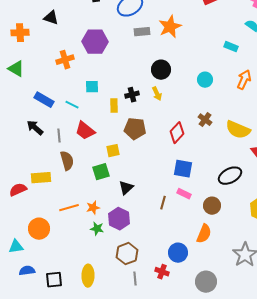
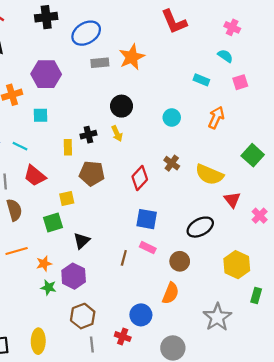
cyan square: (92, 87) -> (41, 115), moved
orange line: (69, 208) -> (17, 251), moved

